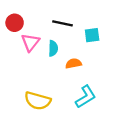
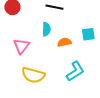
cyan square: (92, 35) -> (88, 34), moved
pink triangle: (30, 42) -> (21, 46), moved

